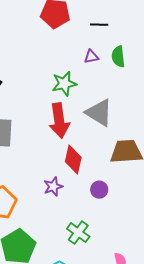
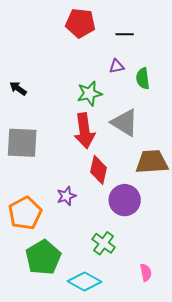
green semicircle: (118, 57) -> (143, 78), moved
purple star: (53, 187) -> (66, 196), moved
purple circle: (99, 190) -> (125, 200), size x1.8

